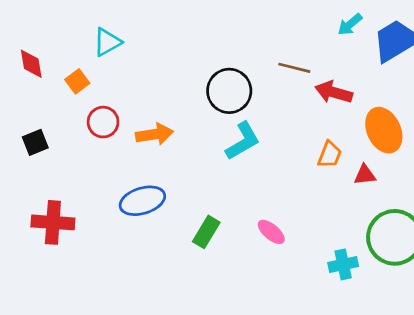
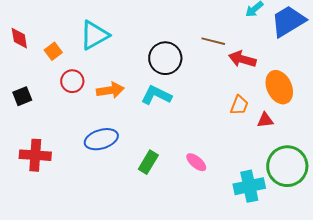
cyan triangle: (107, 42) -> (94, 35), moved, size x1.4
cyan L-shape: (243, 141) -> (156, 95), moved, turned -124
cyan cross: (343, 264) -> (249, 186), size x1.4

